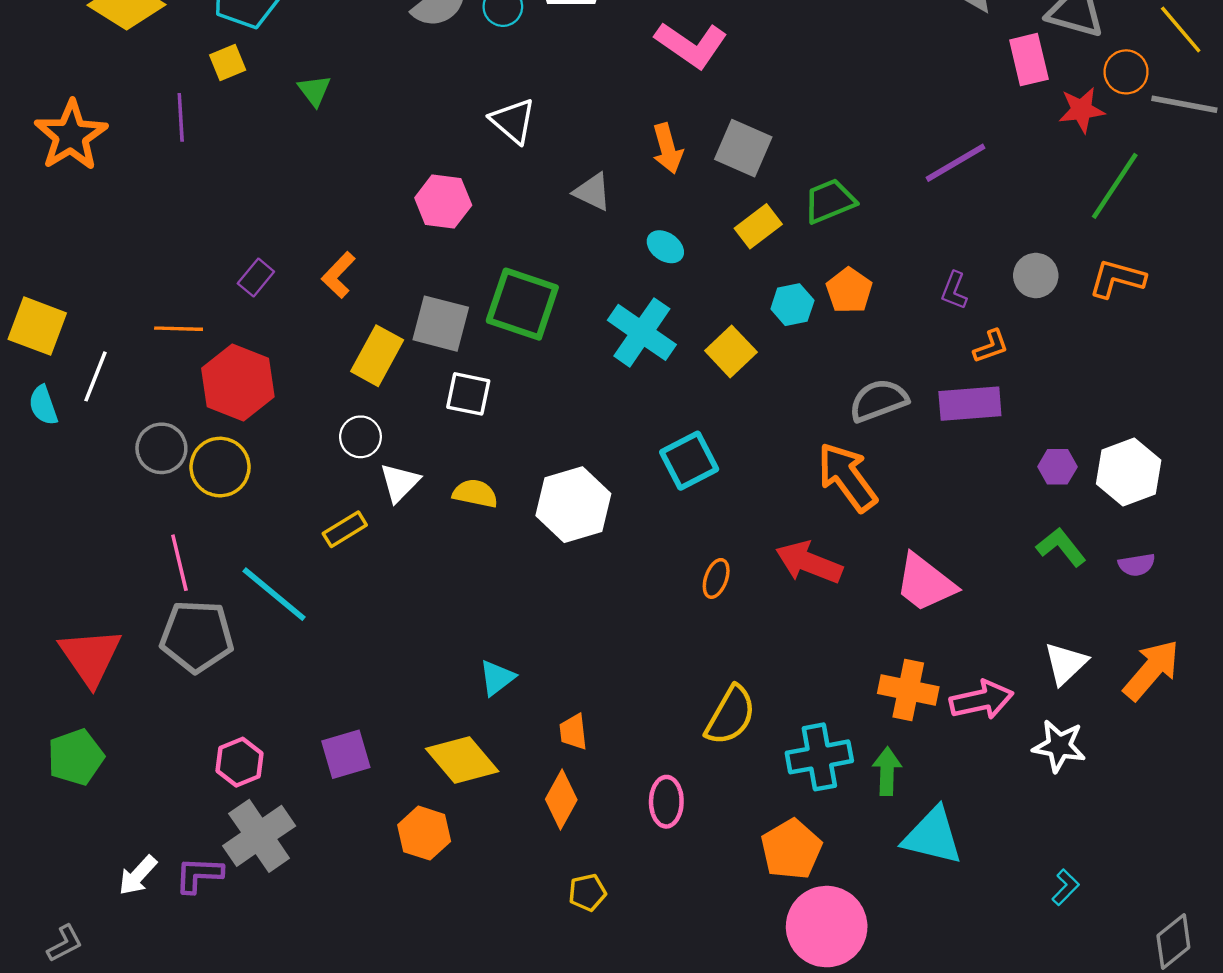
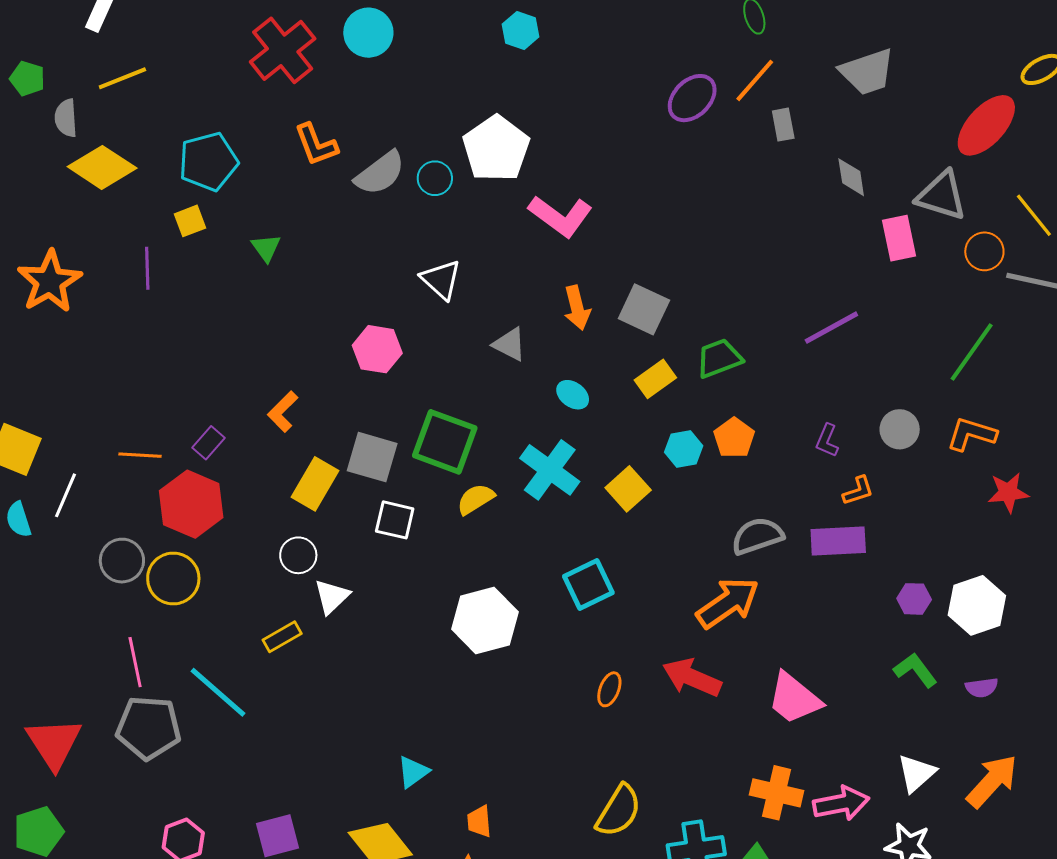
pink L-shape: (691, 45) -> (560, 216), moved
red star: (1082, 110) -> (1008, 492), moved
purple rectangle: (256, 278) -> (209, 443), moved
orange arrow: (847, 477) -> (728, 603), turned 90
yellow semicircle: (475, 493) -> (476, 499), moved, turned -45

